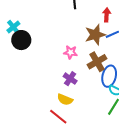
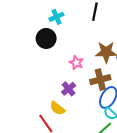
cyan cross: (13, 27) -> (56, 17), moved
black circle: (21, 40) -> (46, 38), moved

